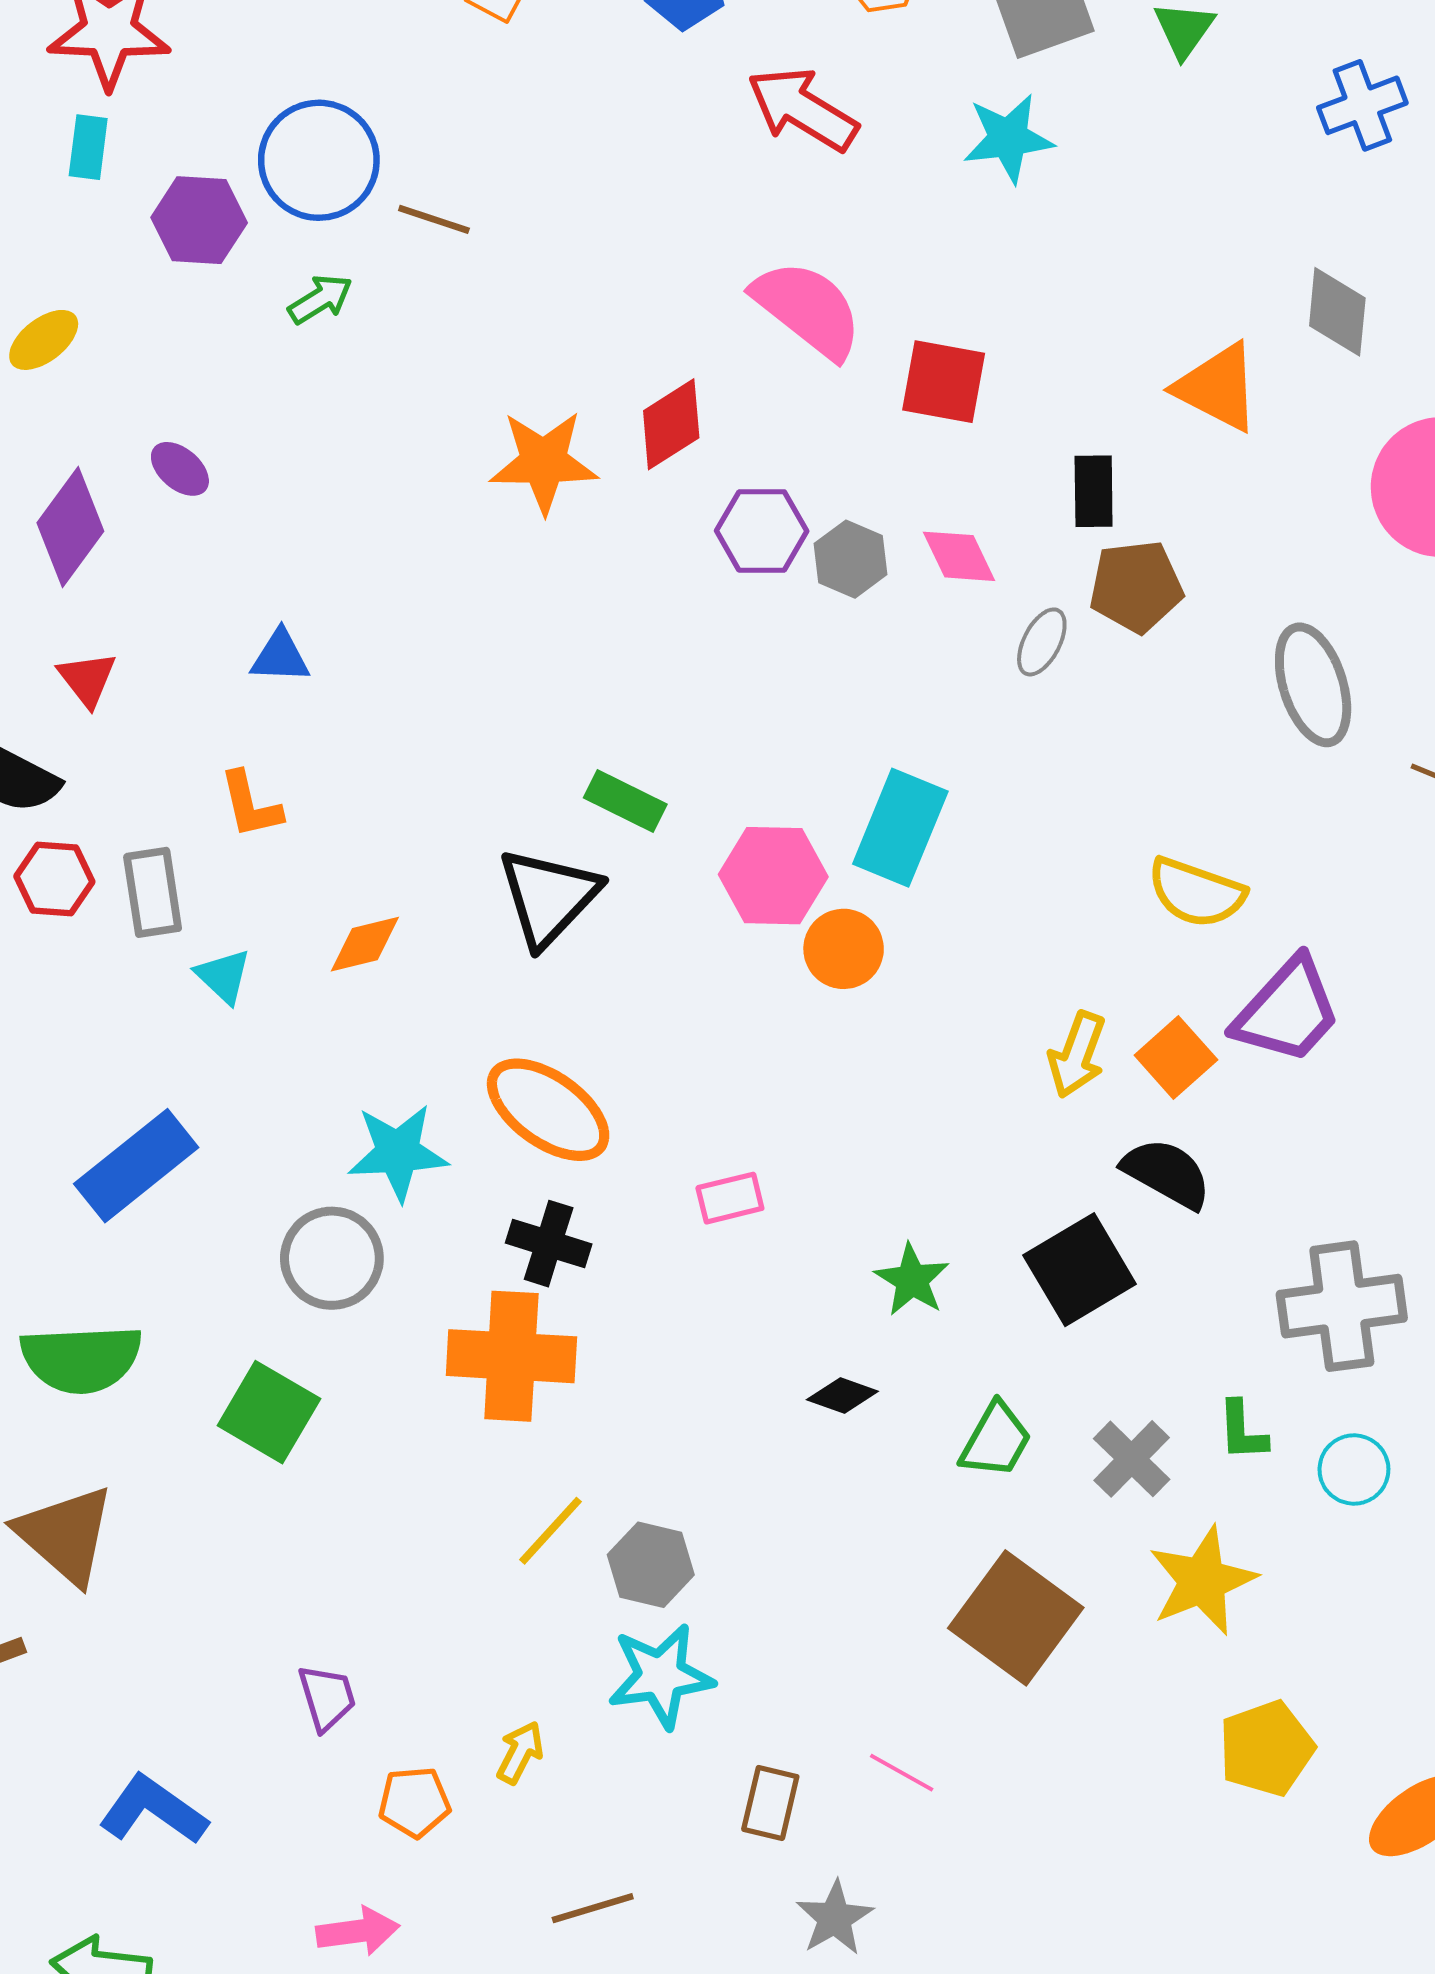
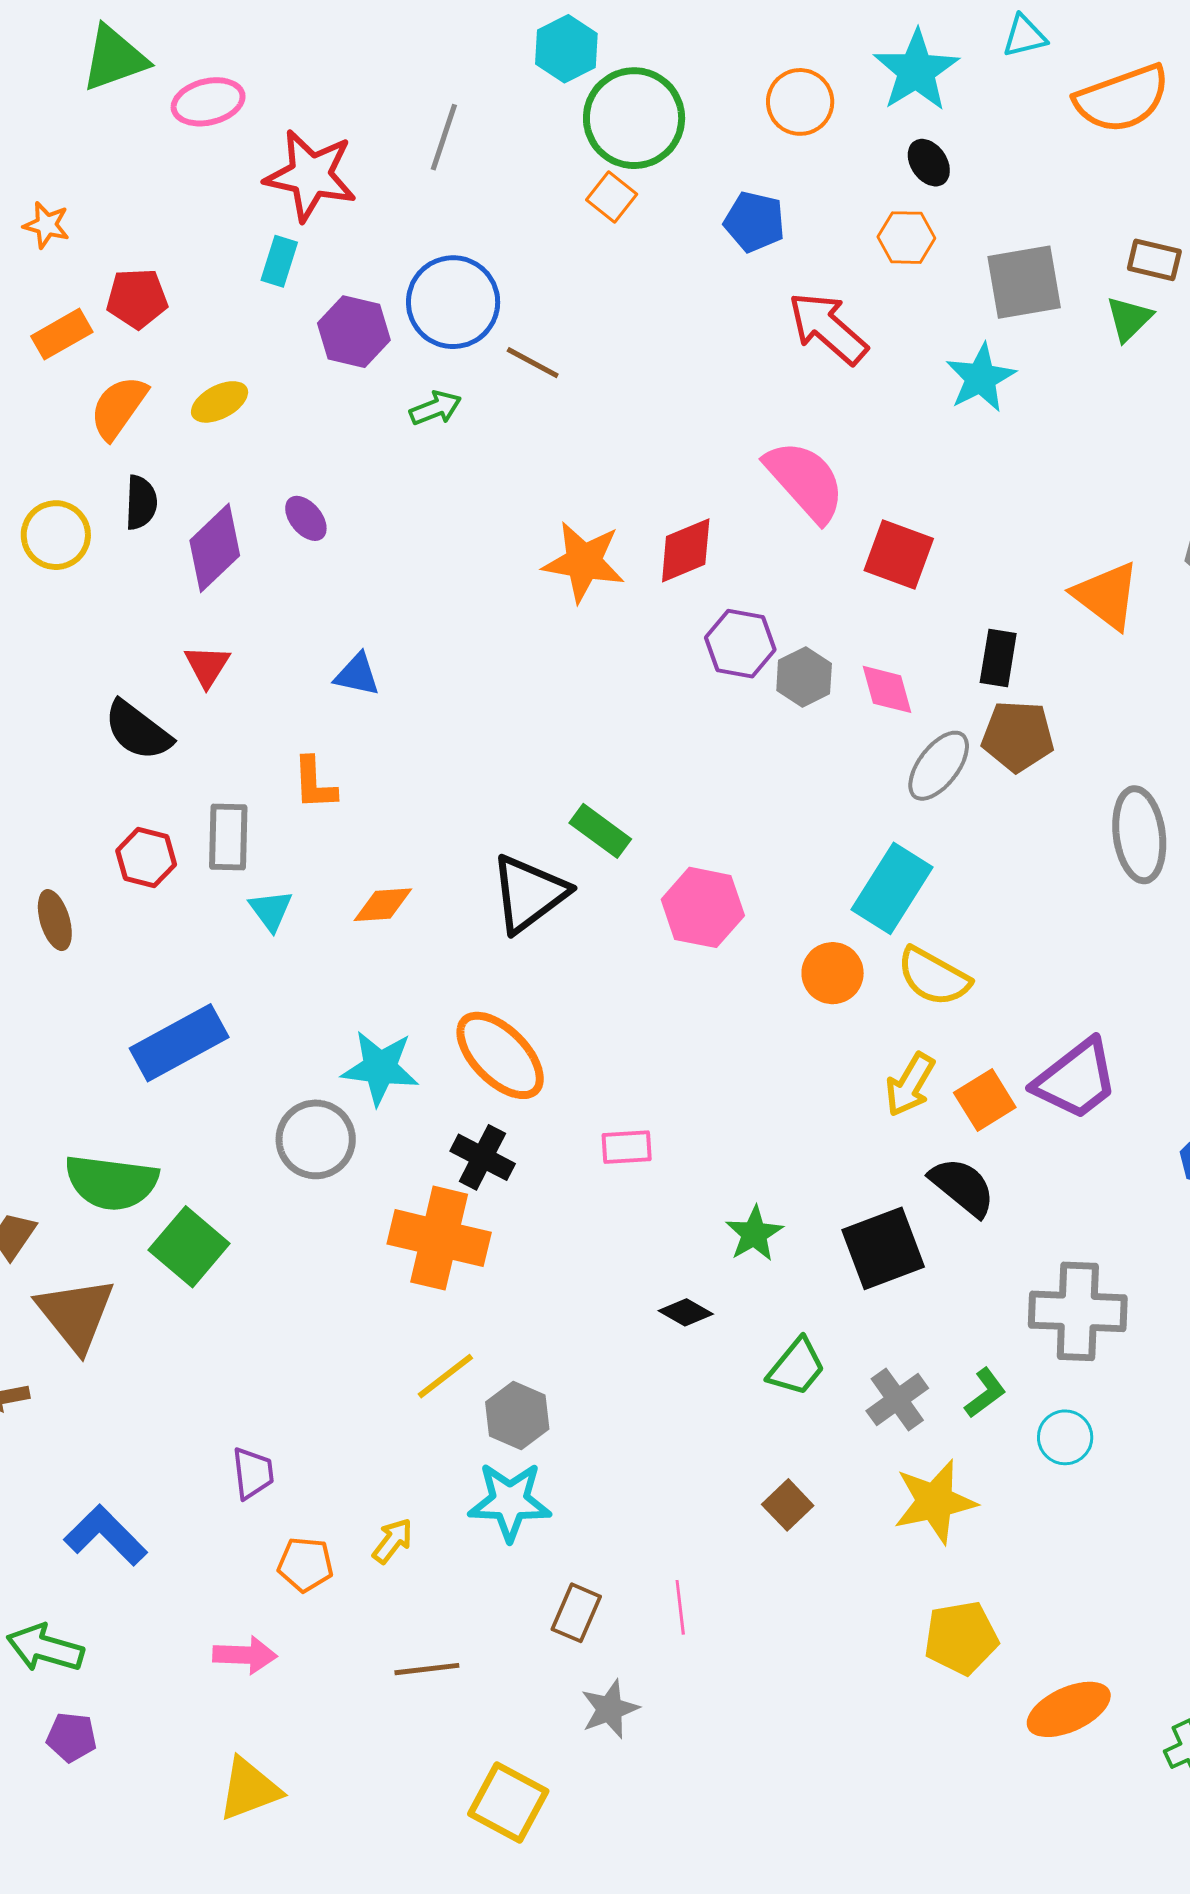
cyan star: (1008, 138) -> (981, 378), turned -30
gray ellipse: (1042, 642) -> (939, 766), size x1.4
cyan rectangle: (900, 828) -> (892, 888), moved
red hexagon: (54, 879) -> (146, 858), moved
yellow semicircle: (1196, 893) -> (934, 977), moved
orange circle: (844, 949) -> (833, 973), moved
green square: (269, 1412) -> (189, 1247), moved
green L-shape: (1242, 1431) -> (985, 1393), turned -134
brown square: (1016, 1618) -> (788, 1505), size x0.5
pink line: (902, 1773) -> (680, 1607), turned 44

